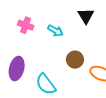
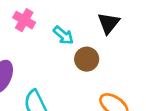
brown circle: (75, 60) -> (87, 59), moved

